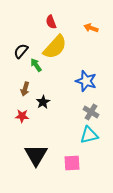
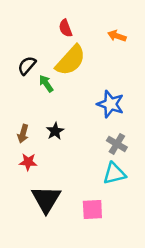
brown arrow: (25, 89) -> (23, 134), moved
red star: (22, 116) -> (28, 162), moved

